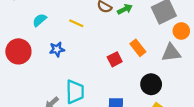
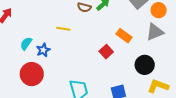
cyan semicircle: (40, 20) -> (26, 44), moved
blue star: (57, 49) -> (43, 50), moved
red circle: (18, 51) -> (32, 74), moved

